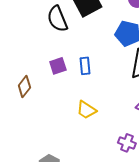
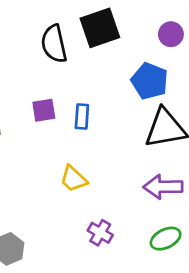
purple cross: (127, 143) -> (100, 233), moved

